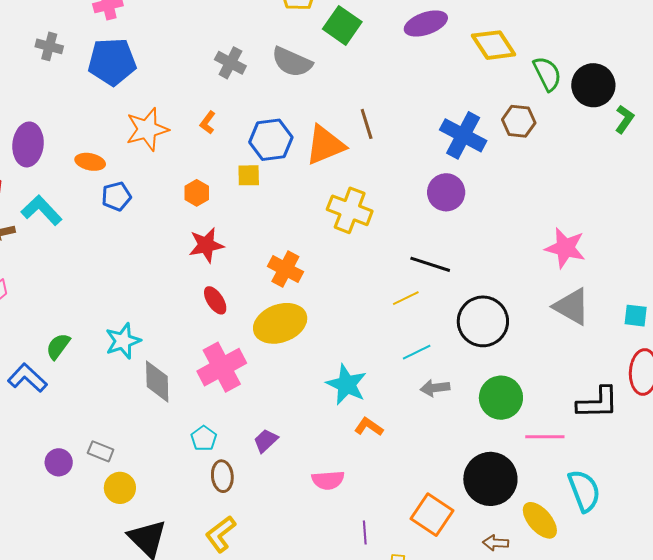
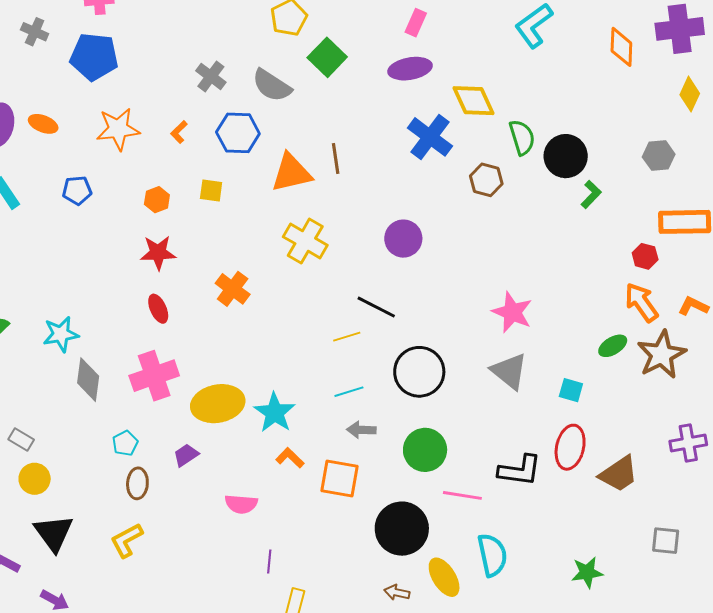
blue cross: (463, 135) -> (430, 137), moved
blue hexagon: (271, 140) -> (238, 133), moved
orange ellipse: (90, 162) -> (43, 124), moved
yellow ellipse: (280, 323) -> (218, 404), moved
orange square: (432, 515) -> (340, 479), moved, turned -33

